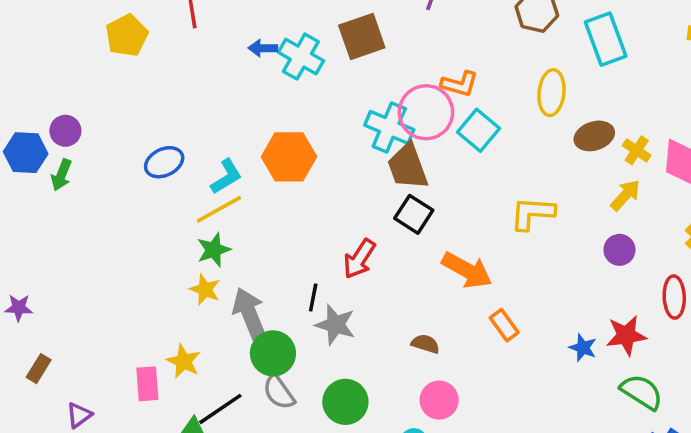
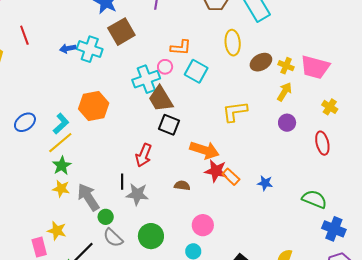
pink circle: (426, 112) -> (165, 67), size x0.5
cyan cross: (389, 127) -> (146, 79), turned -32
red star: (626, 335) -> (216, 171), moved, turned 30
brown semicircle: (425, 344) -> (182, 186), moved
blue star: (583, 348) -> (265, 183), moved
green circle: (273, 353) -> (106, 217), size x0.6

